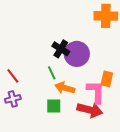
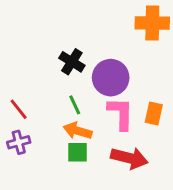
black cross: (61, 49) -> (72, 62), moved
orange arrow: (65, 88) -> (78, 131), moved
pink L-shape: (96, 92) -> (121, 114), moved

